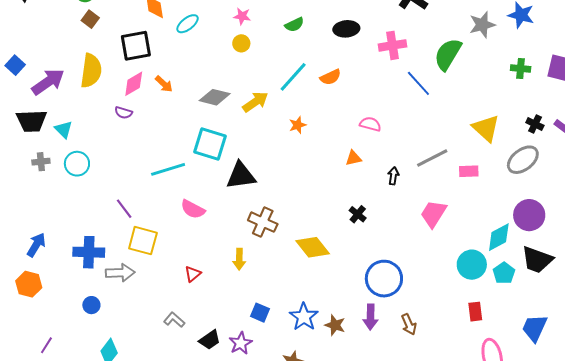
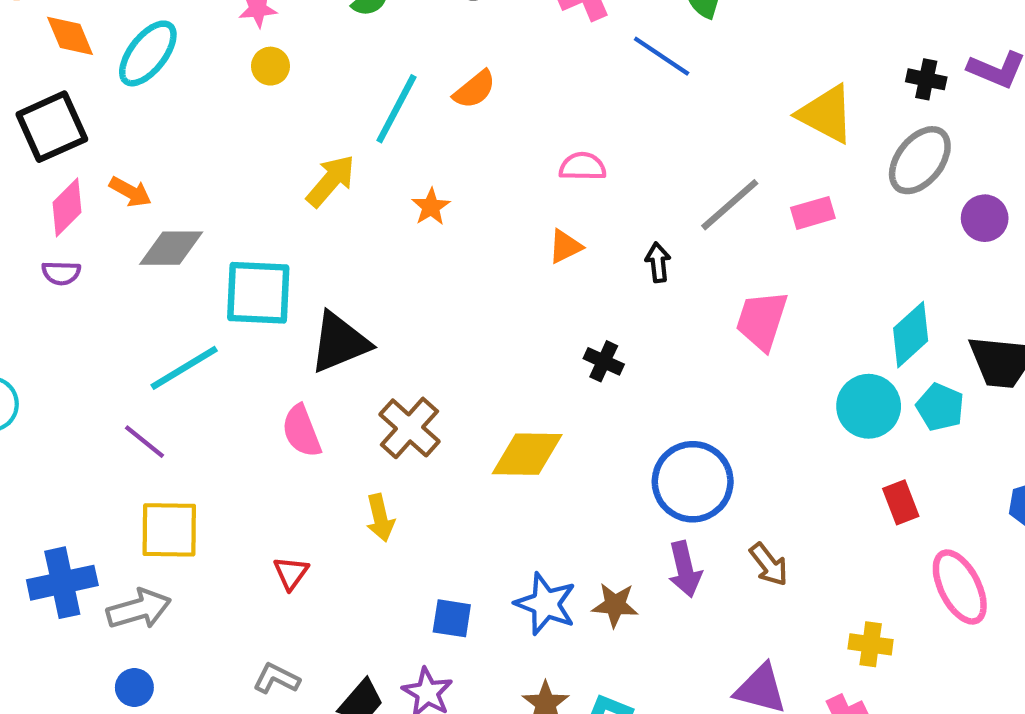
cyan ellipse: (188, 24) -> (148, 53), size x1.4
gray diamond: (215, 97) -> (171, 248), moved
purple line: (124, 209) -> (144, 442), moved
pink semicircle: (193, 209) -> (301, 431), moved, turned 55
purple circle: (529, 215) -> (985, 218), moved, size x0.7
brown cross: (263, 222) -> (409, 428), turned 32
yellow diamond: (313, 247) -> (527, 454), turned -36
blue circle: (91, 305) -> (134, 687), moved

